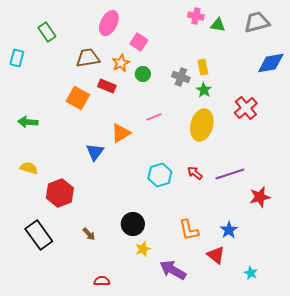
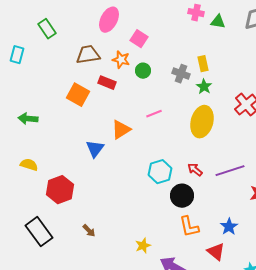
orange star: (121, 63) -> (121, 60), turned -30
black circle: (133, 224) -> (182, 196), moved

